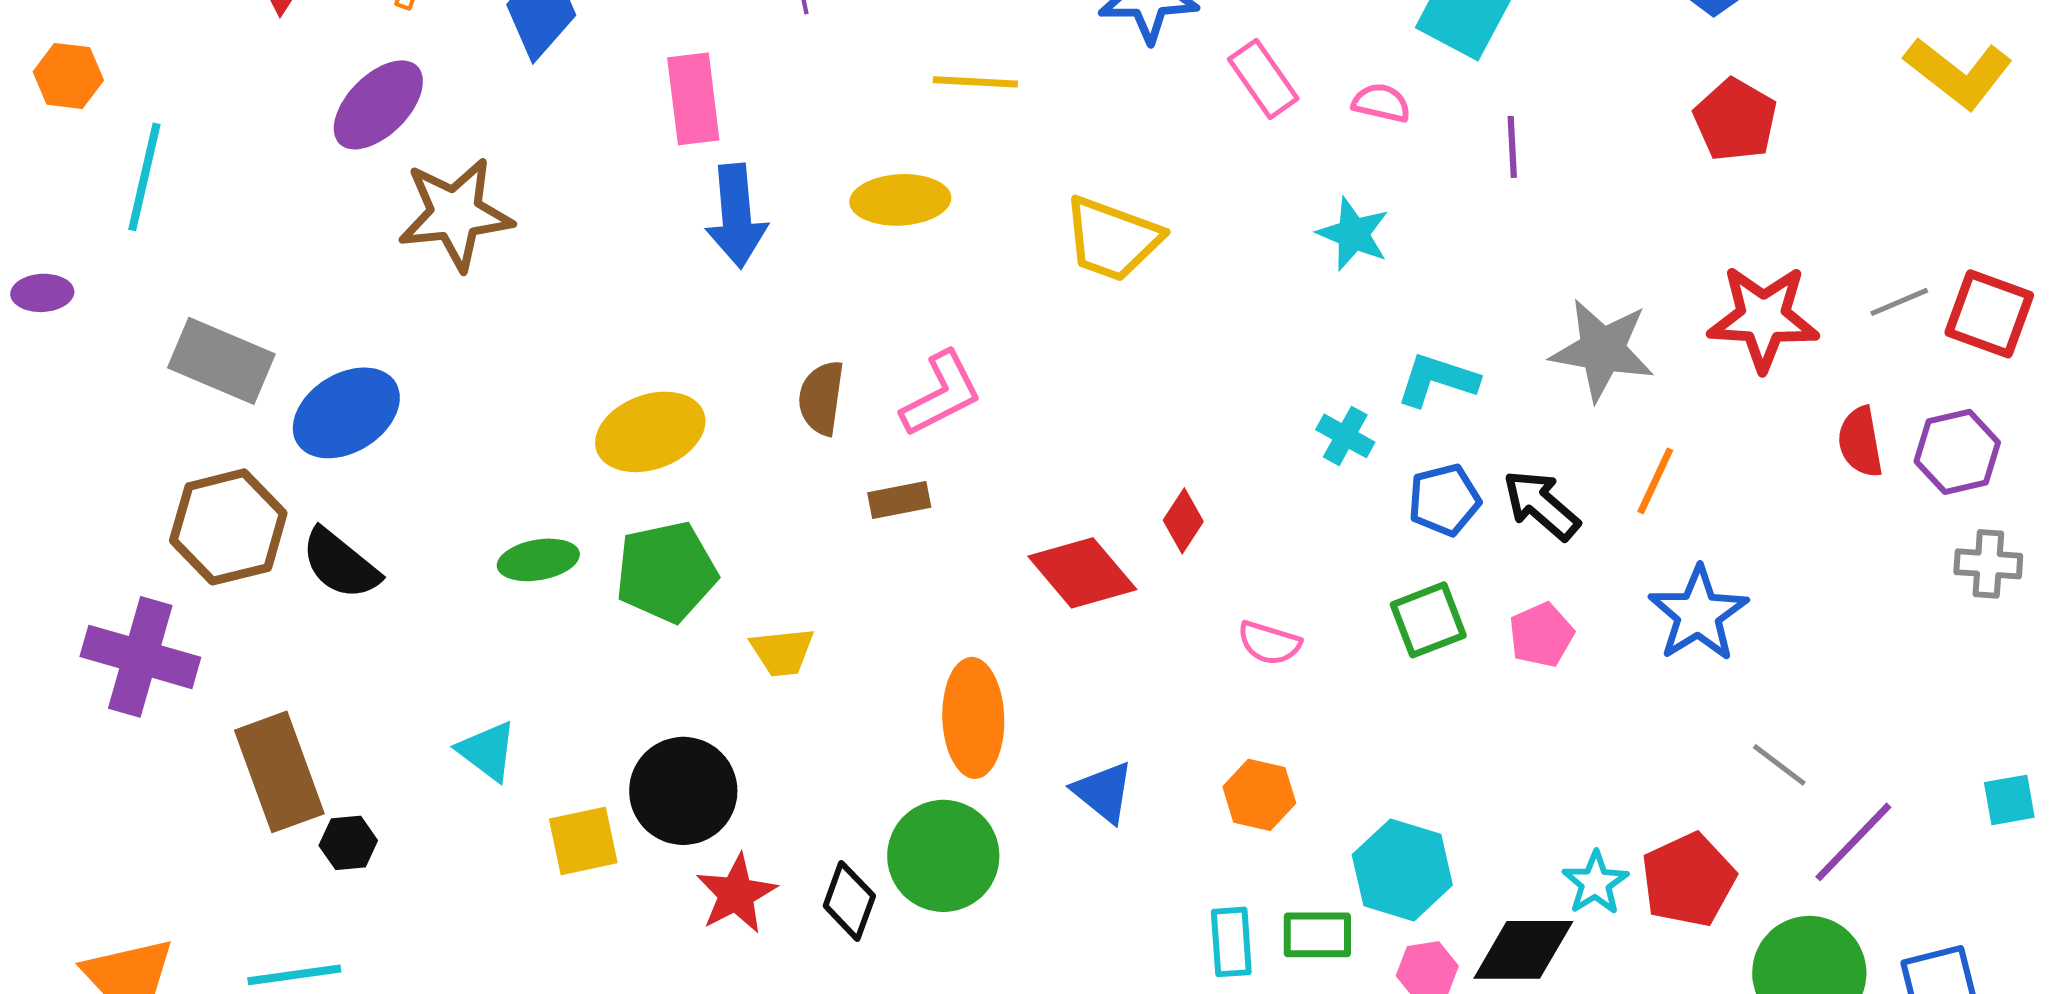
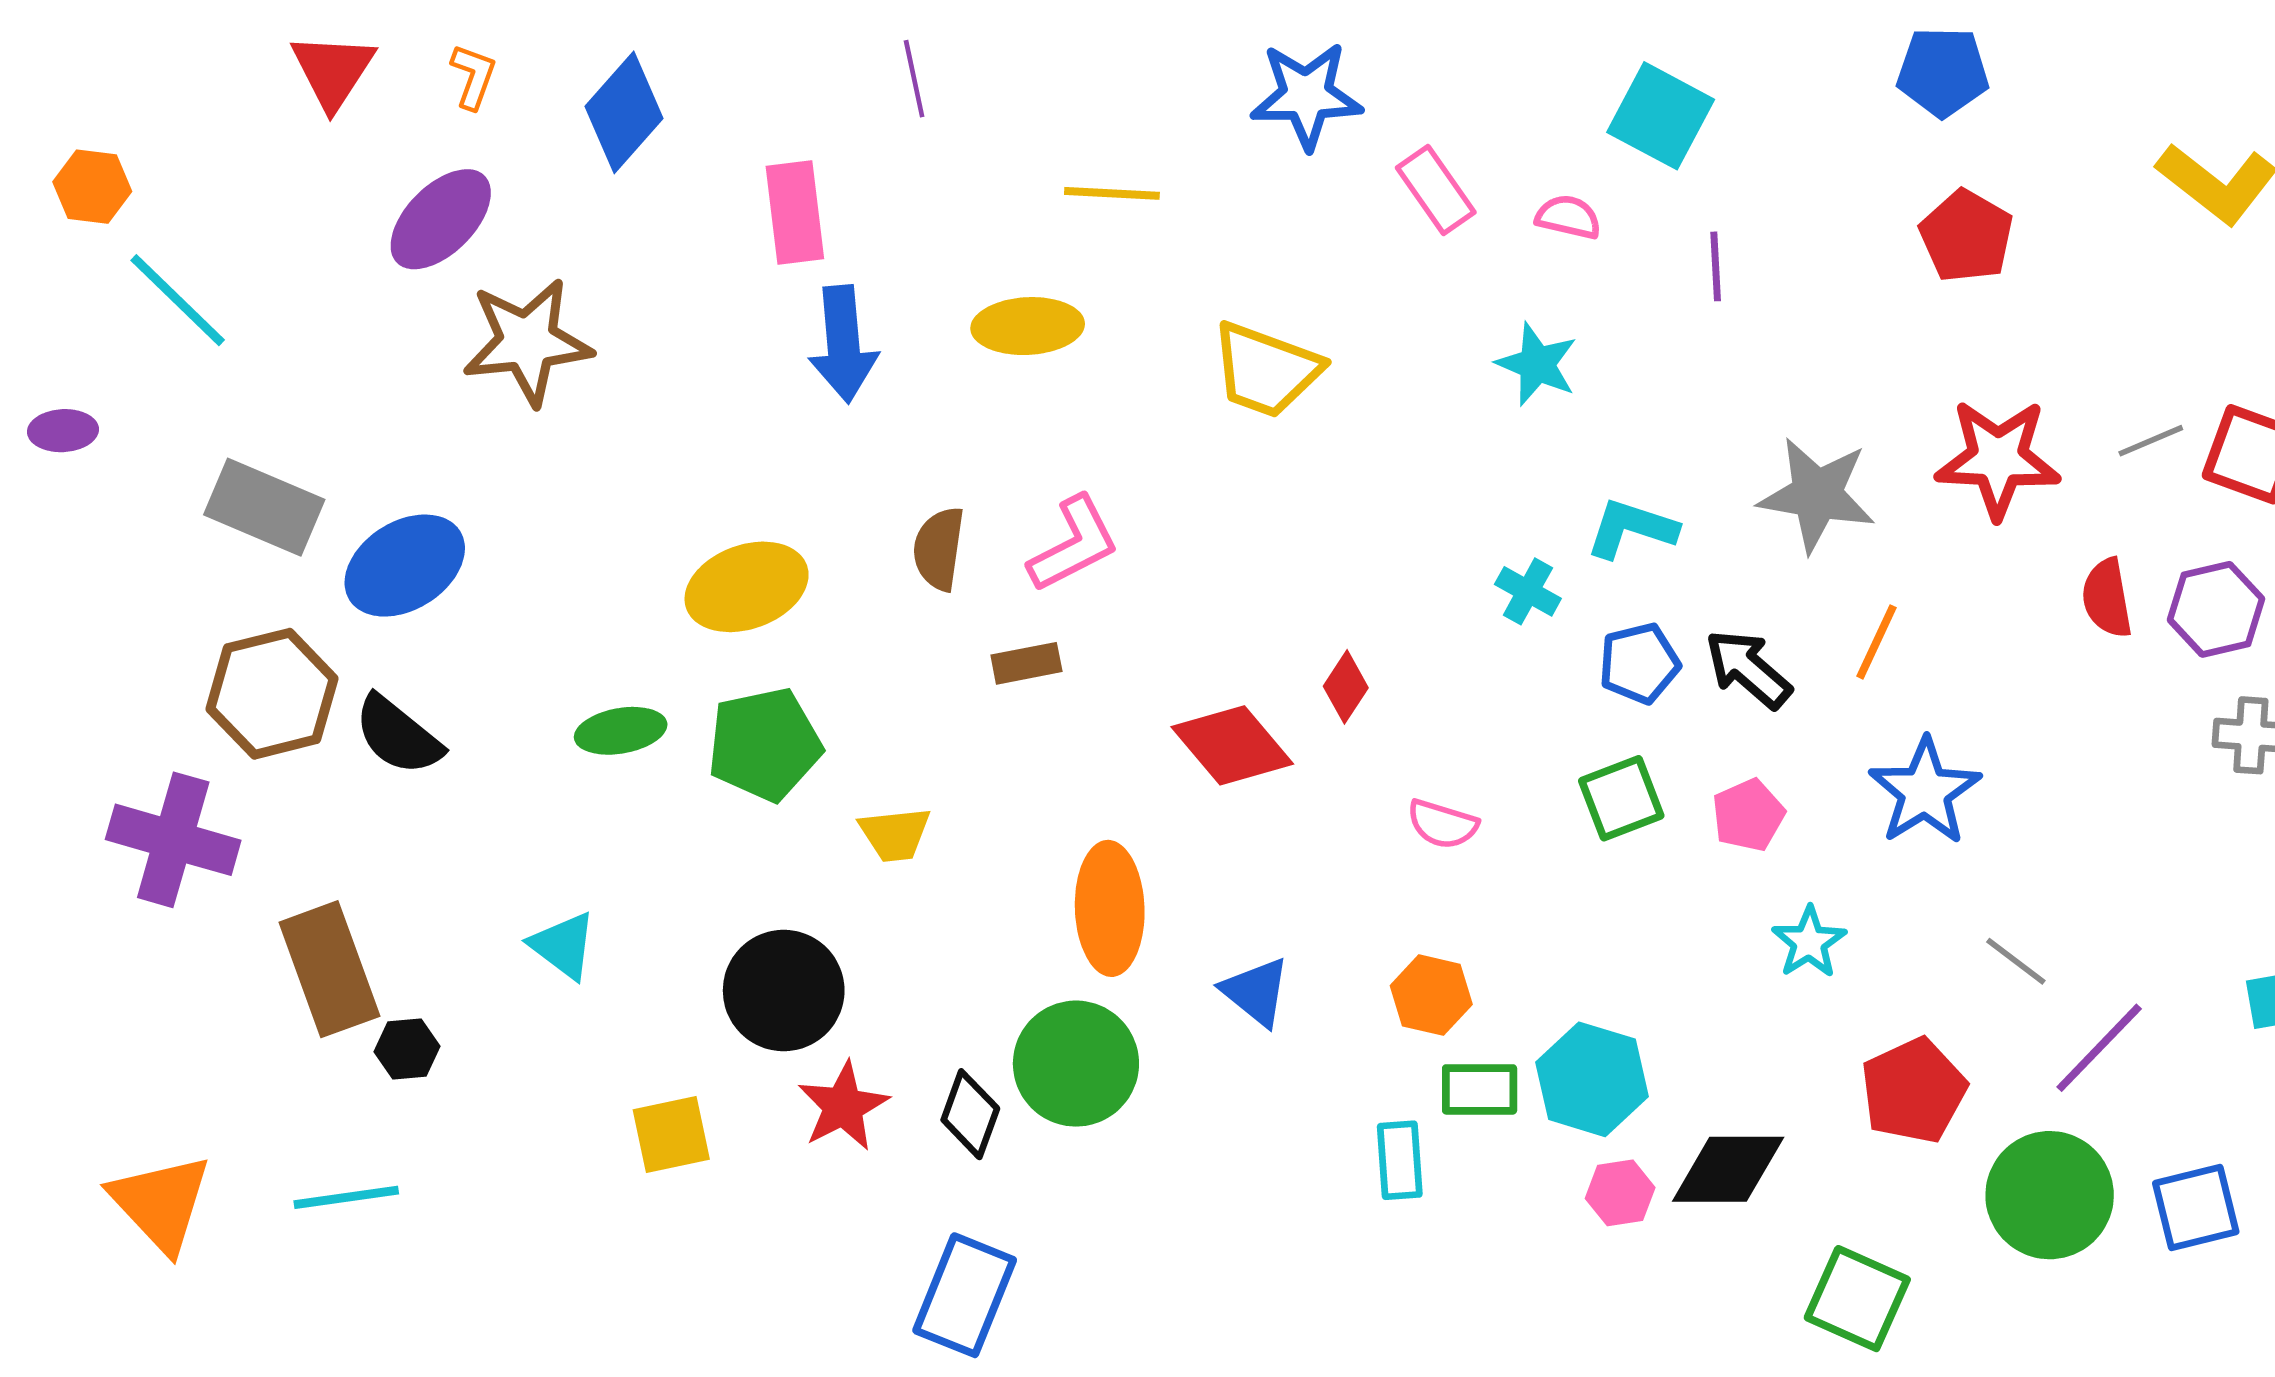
cyan line: (144, 177) -> (178, 300), turned -59
yellow square: (583, 841) -> (671, 1134), moved
cyan star: (1595, 883) -> (1809, 942), moved
green rectangle: (1317, 935) -> (1480, 1089), moved

